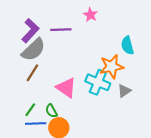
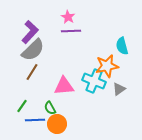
pink star: (90, 15) -> (68, 17), moved
purple line: (61, 30) -> (71, 31), moved
pink triangle: (66, 88) -> (64, 86), turned -40
green line: (30, 110) -> (22, 106), moved

